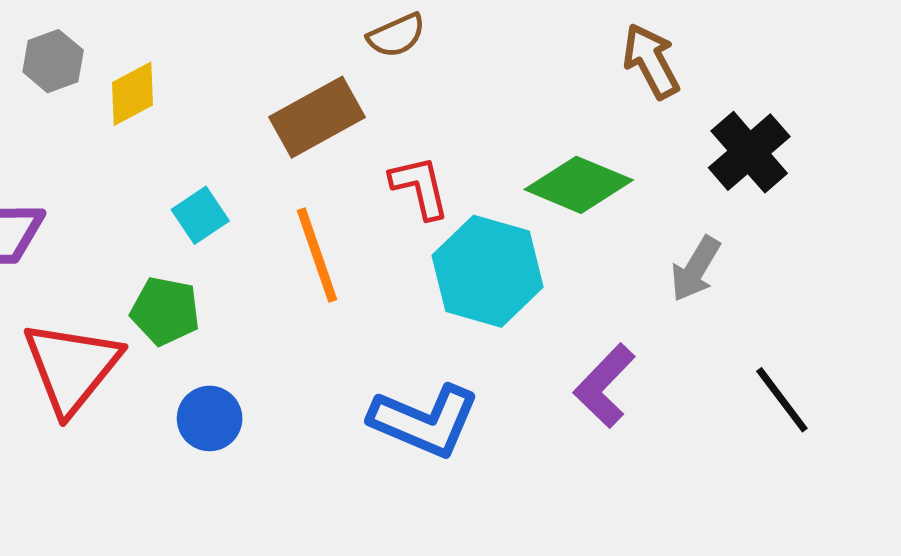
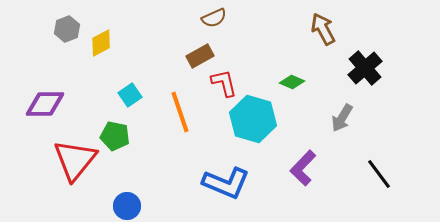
brown rectangle: (317, 117) -> (200, 56), moved, size x0.7
green diamond: (579, 185) -> (292, 82), size x0.6
blue circle: (210, 418) -> (127, 206), moved

